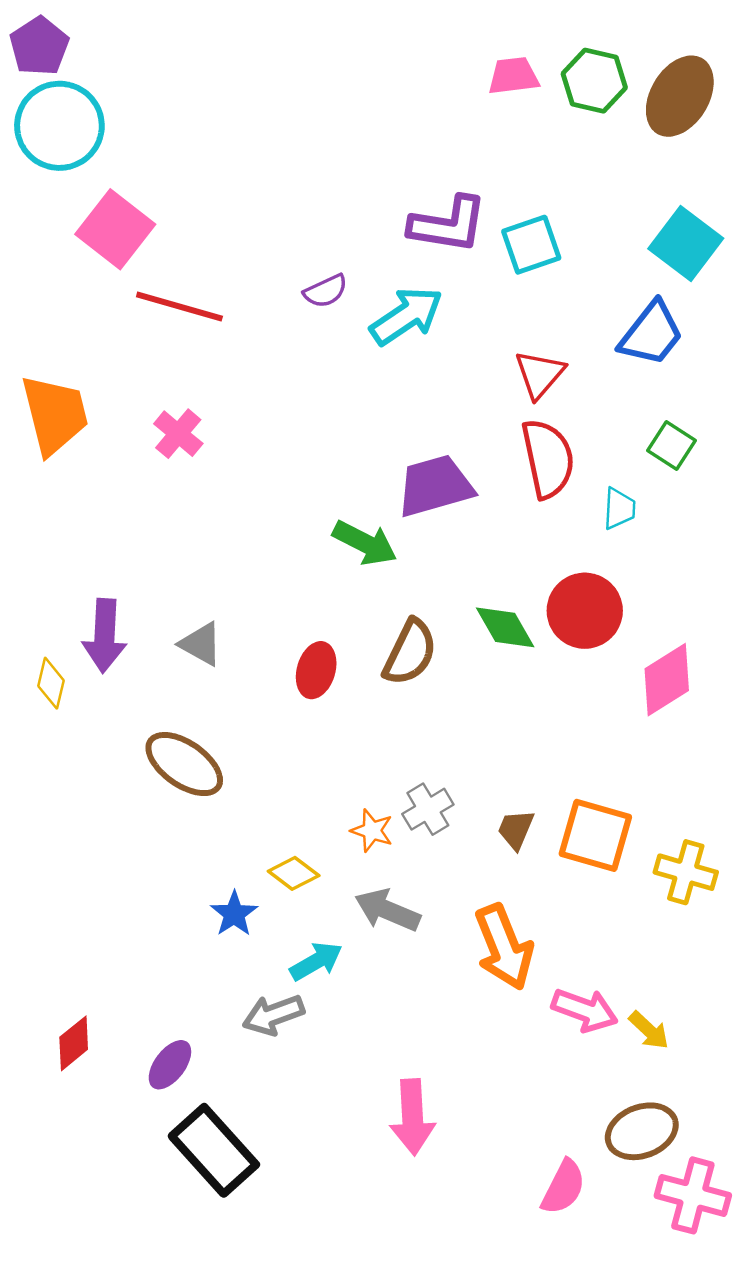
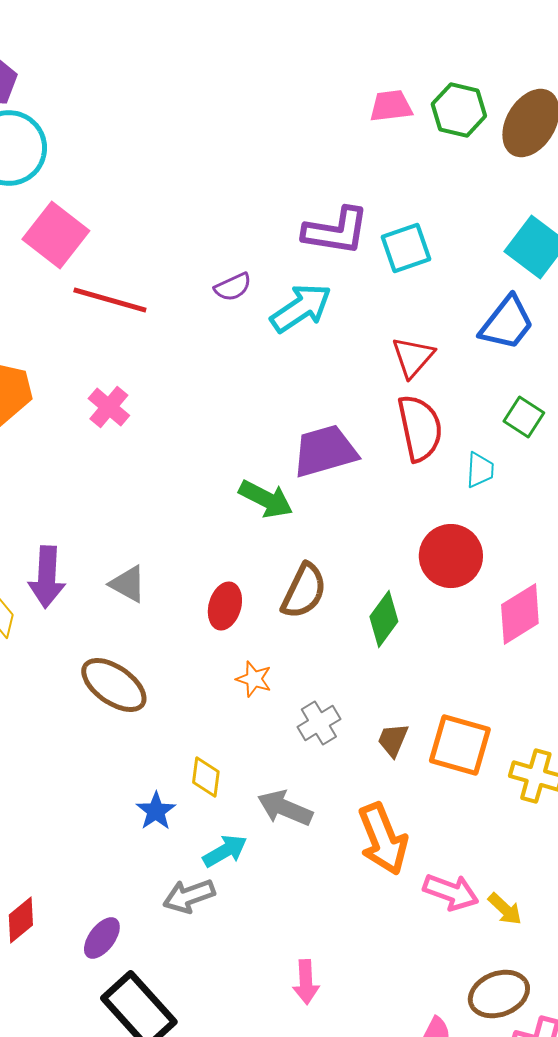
green diamond: (505, 627) -> (384, 619), moved, turned 66
orange star: (372, 831) -> (254, 679), moved
yellow diamond: (294, 873) -> (206, 777), turned 60
pink arrow: (412, 1117) -> (306, 982), size x0.7

